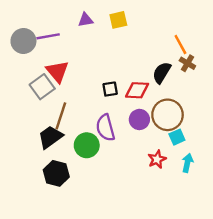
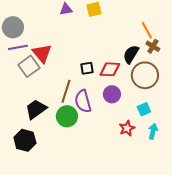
purple line: (48, 36) -> (18, 47), moved
brown circle: (168, 115) -> (145, 75), moved
brown line: (61, 116) -> (66, 91), moved
black hexagon: (56, 173) -> (25, 140), moved

